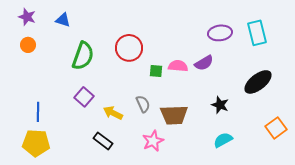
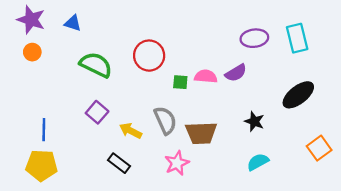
purple star: (27, 17) -> (31, 20), size x1.4
green semicircle: (83, 56) -> (96, 65), turned -84
gray semicircle: (143, 104) -> (165, 120), size x1.4

